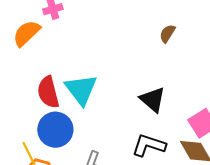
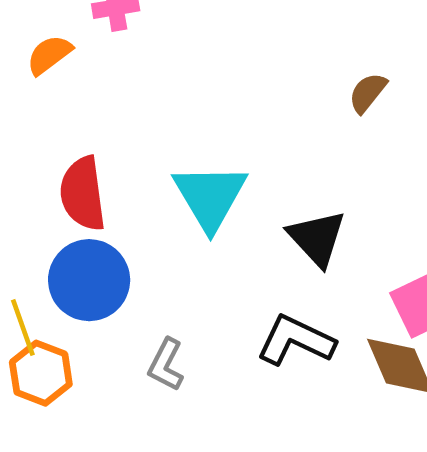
orange semicircle: (26, 33) -> (49, 55), size x0.7
cyan triangle: (81, 90) -> (210, 197), moved

